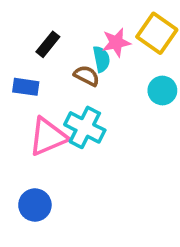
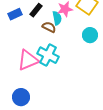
black rectangle: (48, 44) -> (36, 10), moved
blue rectangle: (26, 87) -> (15, 14), moved, turned -32

